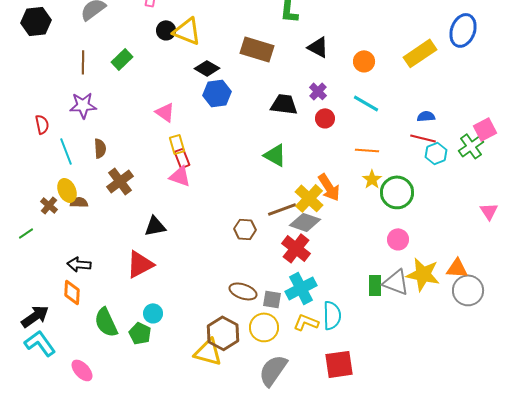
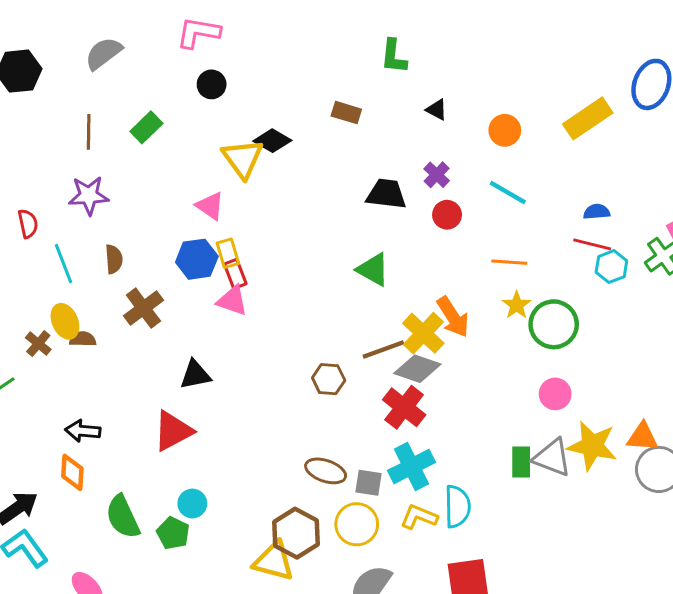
yellow triangle: (187, 31) -> (243, 158), moved, turned 32
black triangle: (318, 47) -> (437, 110), size x0.7
brown rectangle: (257, 49) -> (346, 113), size x0.6
blue hexagon: (217, 93) -> (197, 259), moved

